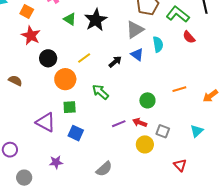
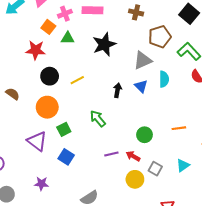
orange square: (27, 12) -> (48, 27), moved
green triangle: (70, 19) -> (68, 38), moved, turned -40
red star: (31, 35) -> (36, 50), turned -30
yellow line: (84, 58) -> (77, 80), moved
black arrow: (115, 62) -> (118, 90), turned -48
orange circle: (65, 79) -> (47, 107), moved
green square: (70, 107) -> (64, 129), turned -32
cyan triangle: (197, 131) -> (183, 165), moved

